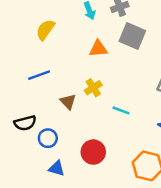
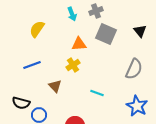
yellow cross: (93, 88) -> (73, 65), moved
black semicircle: (25, 123) -> (21, 103), turned 30

